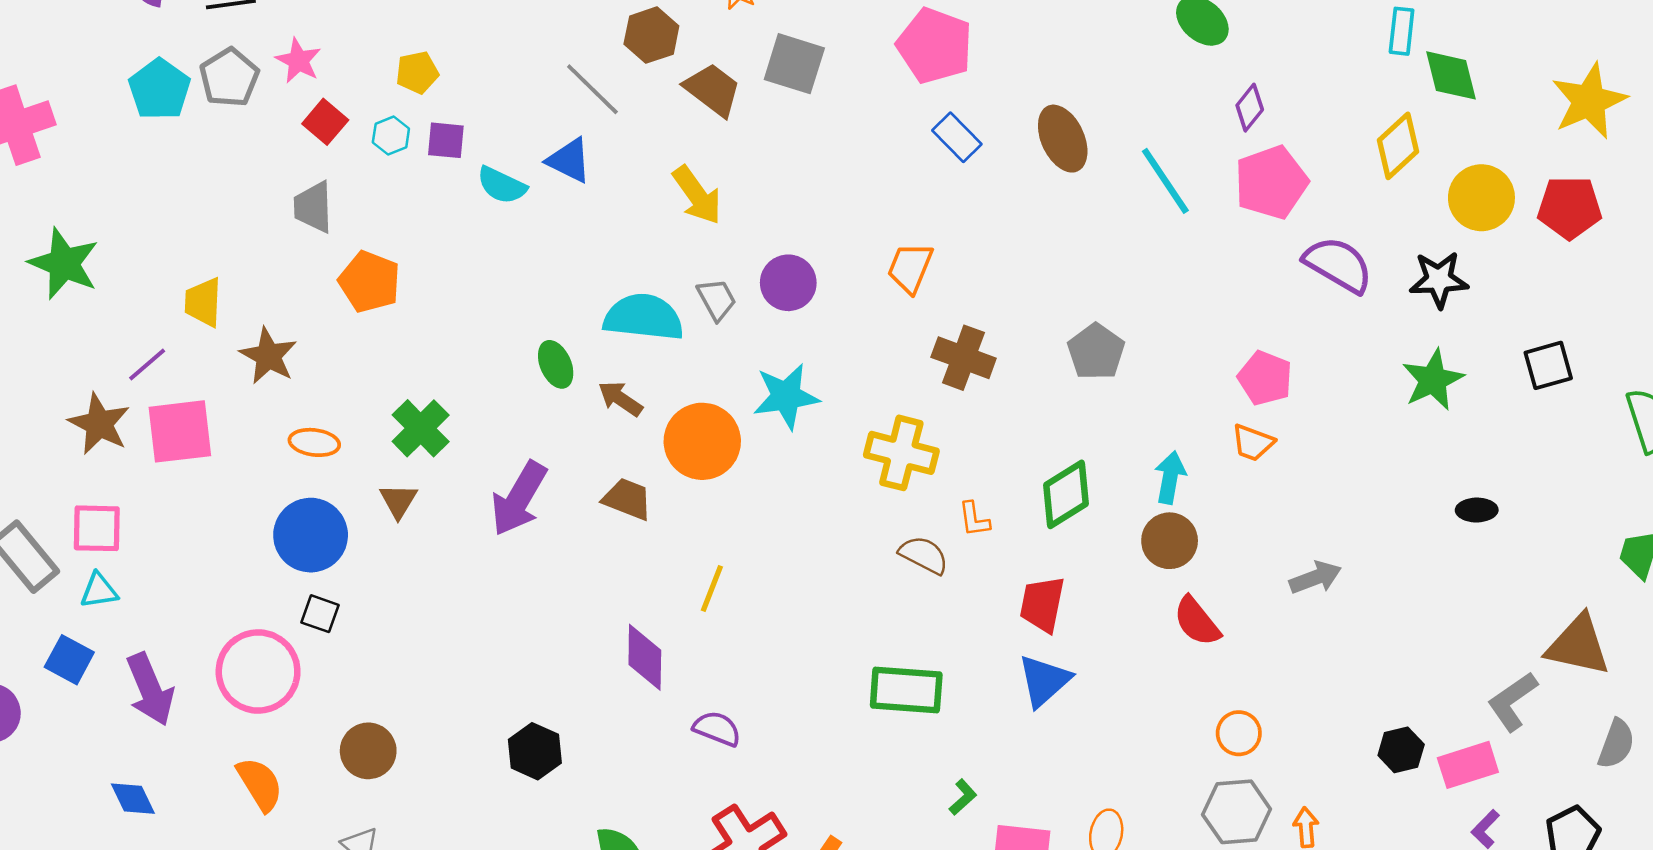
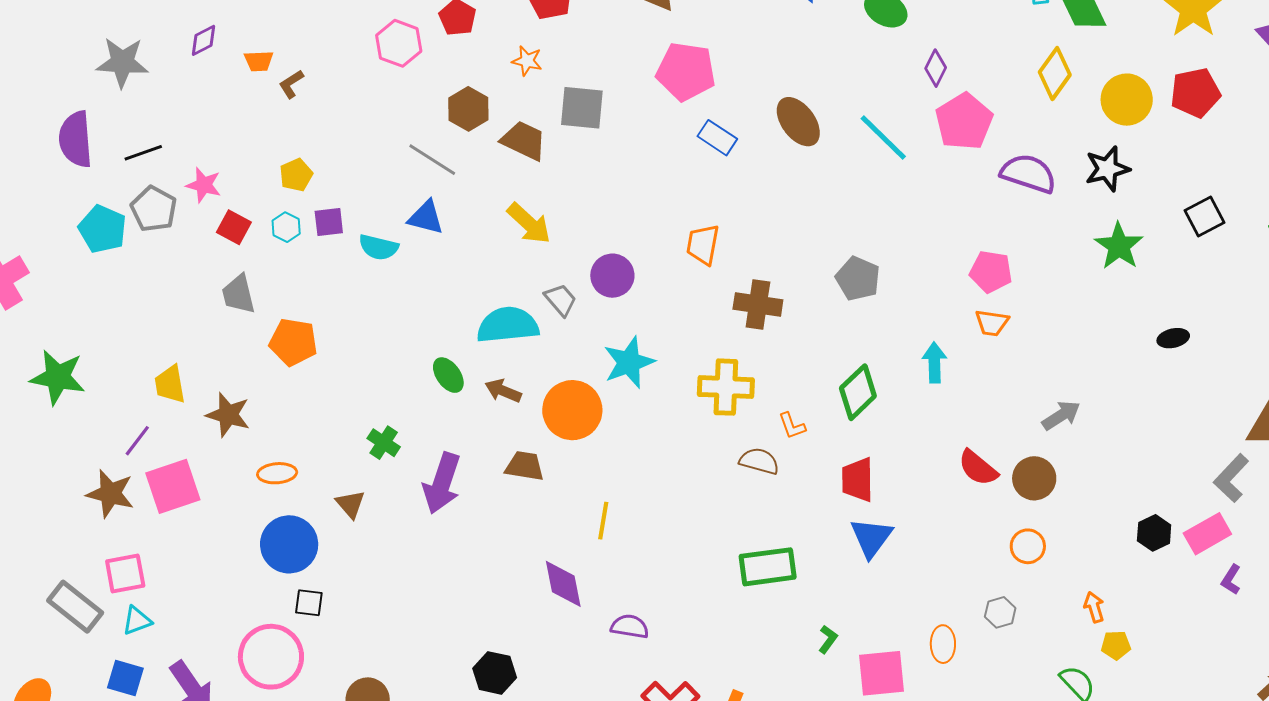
green cross: (421, 428) -> (384, 443), moved, size x0.7
brown circle: (1170, 541) -> (1034, 478), moved
gray hexagon: (1237, 812) -> (1000, 612), moved, size x0.6

